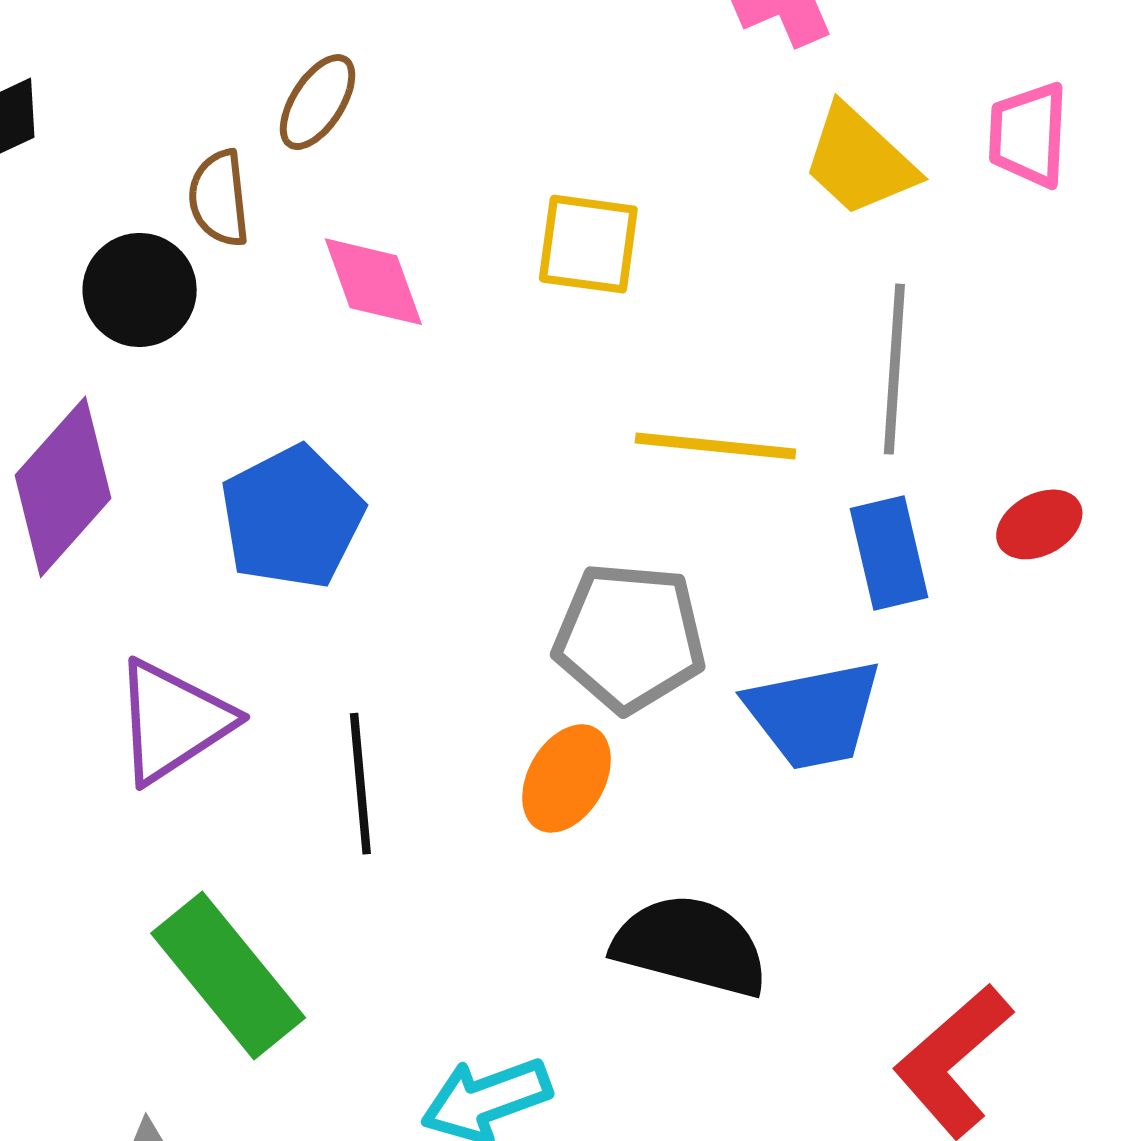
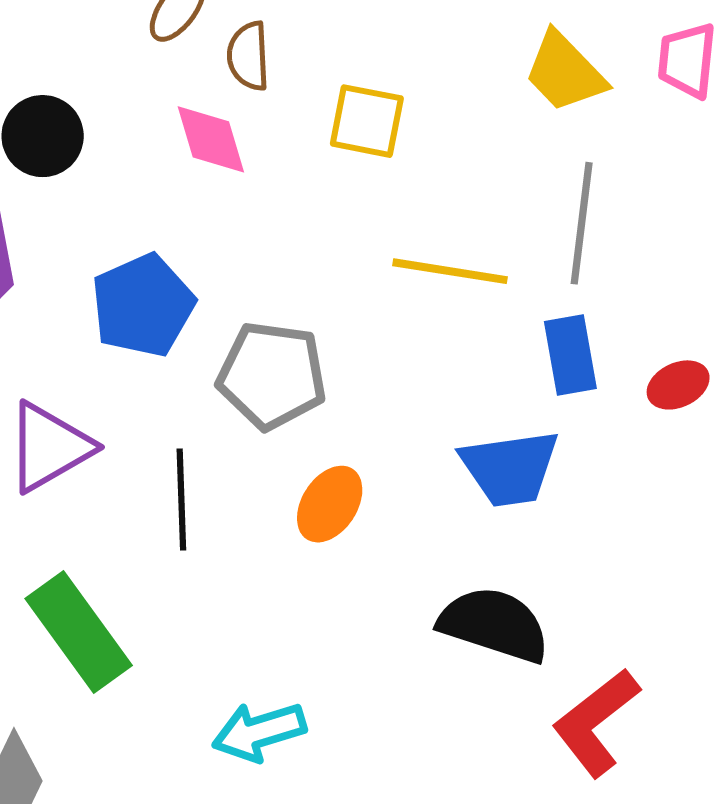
brown semicircle: (219, 198) -> (248, 56), moved
red ellipse: (1039, 524) -> (678, 385), moved
gray pentagon: (630, 637) -> (272, 375), moved
black semicircle: (691, 946) -> (494, 625), moved

